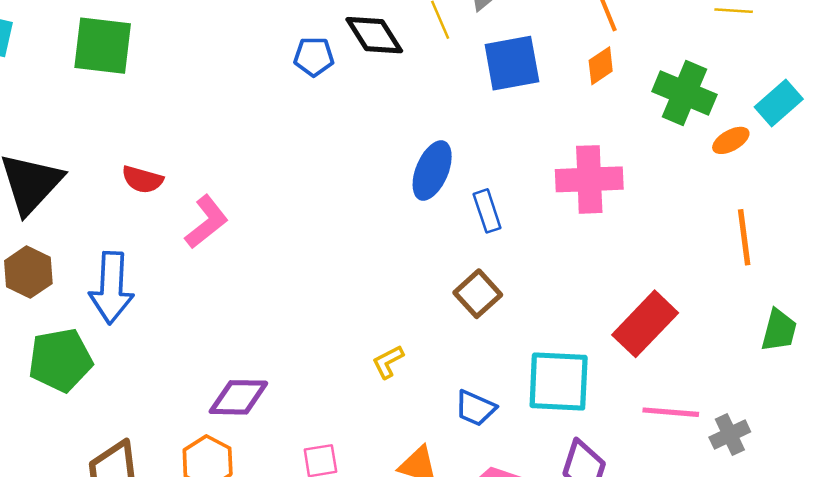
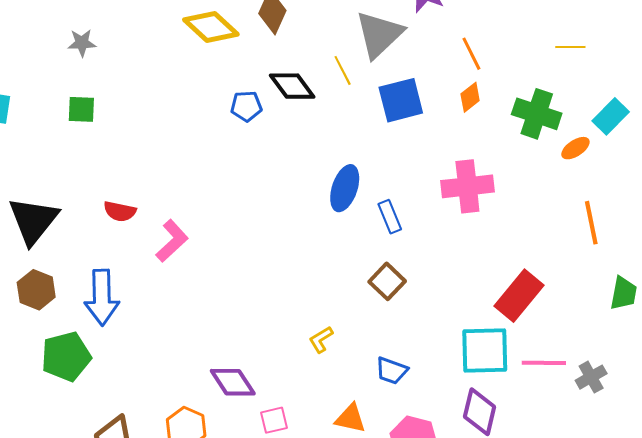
green square: (103, 46) -> (81, 109), size x0.6
cyan square: (559, 381) -> (485, 350), moved
purple diamond: (238, 397) -> (233, 382), moved, turned 60

